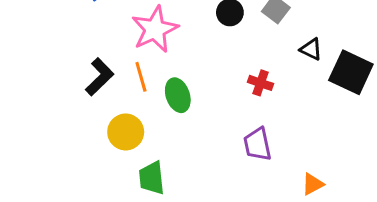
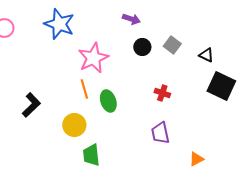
black triangle: (311, 49) -> (206, 55), moved
black L-shape: (100, 77) -> (31, 105), moved

